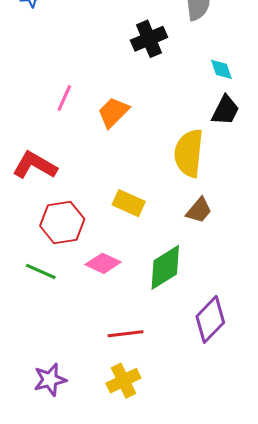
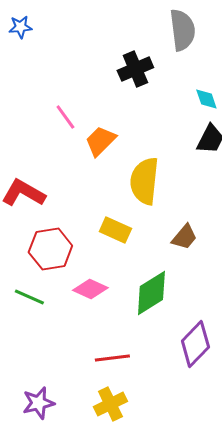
pink line: (64, 98) -> (65, 117), moved, turned -60
yellow semicircle: (189, 153) -> (144, 181), moved

